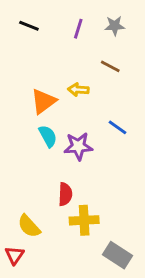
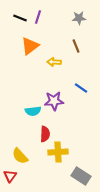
purple line: (78, 29) -> (38, 17), moved
brown line: (110, 66) -> (76, 46), turned 40
orange triangle: (43, 101) -> (30, 46), moved
cyan semicircle: (48, 136) -> (33, 111), moved, turned 112

